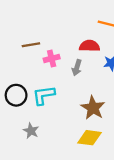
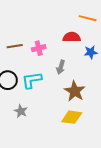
brown line: (31, 45) -> (15, 46), moved
gray arrow: (77, 68) -> (61, 67), moved

